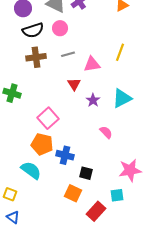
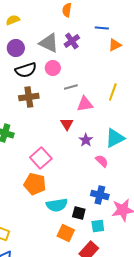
gray line: (68, 54) -> (71, 87), moved
pink semicircle: (106, 132) -> (102, 161), moved
blue cross: (65, 155) -> (100, 195), moved
cyan semicircle: (31, 170) -> (57, 205), moved, turned 135
cyan square: (117, 195) -> (98, 226), moved

